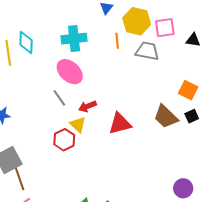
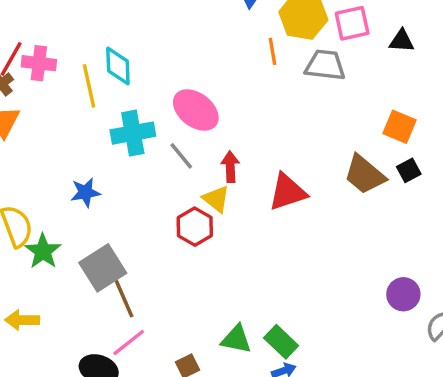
cyan cross: (74, 39) -> (133, 133), moved
red arrow: (87, 106) -> (230, 167), turned 114

